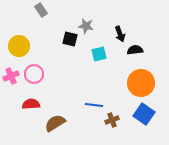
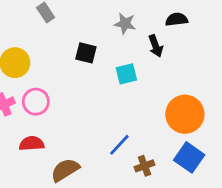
gray star: (86, 26) -> (125, 24), moved
black semicircle: (135, 50) -> (177, 19), moved
blue line: (94, 105) -> (119, 145), turned -54

